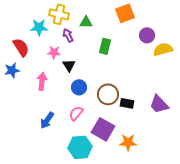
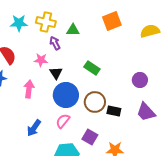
cyan star: (39, 27) -> (19, 23), moved
purple circle: (147, 35) -> (140, 80), moved
green rectangle: (105, 46) -> (92, 68), moved, turned -70
yellow semicircle: (163, 49) -> (150, 31), moved
blue circle: (79, 87) -> (66, 95), size x1.6
purple square: (103, 129) -> (90, 137), size x0.7

